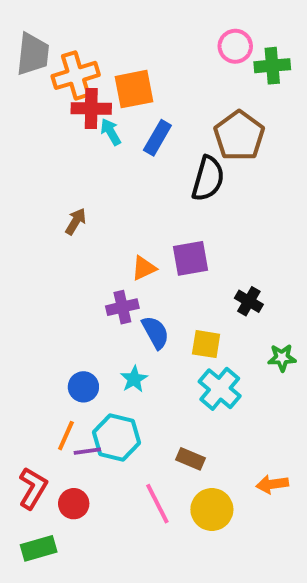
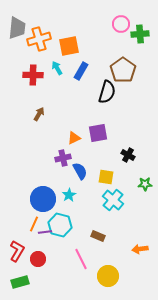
red cross: (91, 109) -> (33, 75), moved
blue circle: (83, 387) -> (43, 199), size x1.6
yellow circle: (212, 510) -> (108, 276), moved

